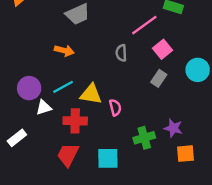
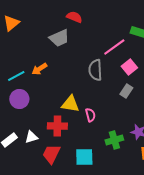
orange arrow: (64, 51) -> (39, 69), moved, turned 133
gray semicircle: (121, 53) -> (95, 70), size x1.5
cyan line: (63, 87) -> (16, 76), moved
white triangle: (44, 107) -> (31, 137), moved

